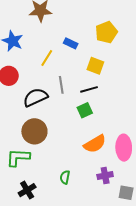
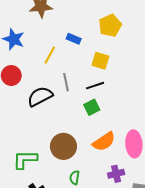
brown circle: (34, 131) -> (63, 146), moved

